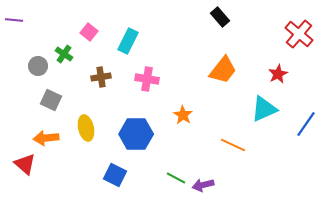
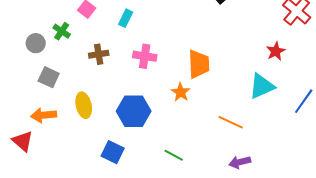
cyan rectangle: (128, 41) -> (126, 18), size x0.7
orange trapezoid: (223, 70) -> (199, 64), moved, turned -40
purple arrow: (203, 185) -> (240, 162), moved

